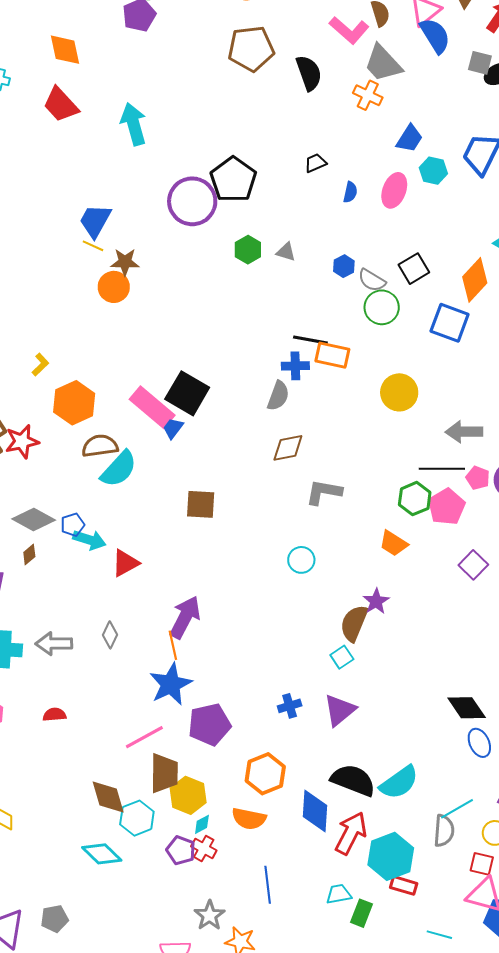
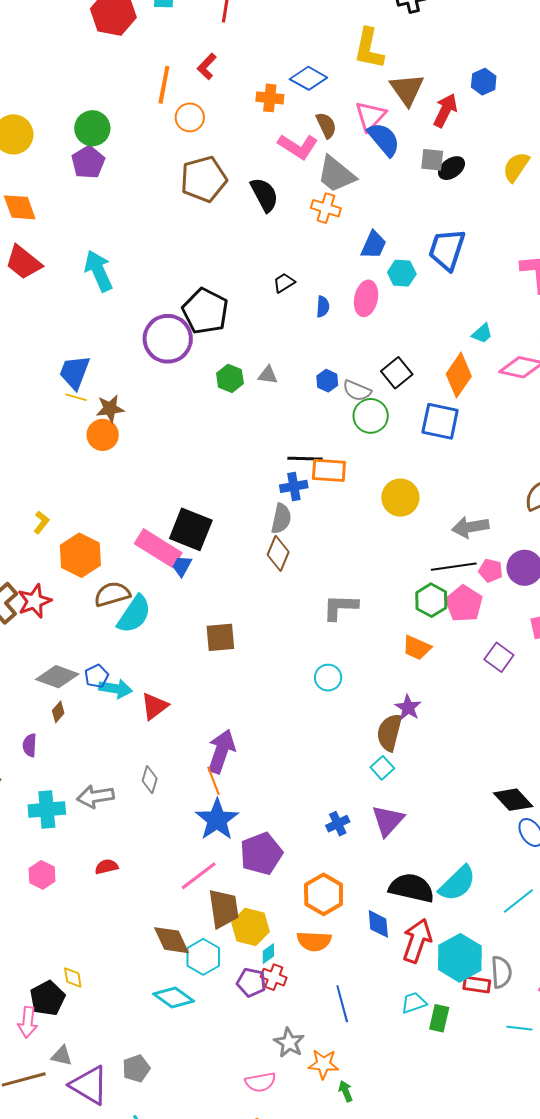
brown diamond: (288, 448) -> (278, 553), moved, turned -48
blue diamond: (315, 811) -> (378, 924), size x0.7
gray semicircle: (444, 831) -> (501, 972), moved

